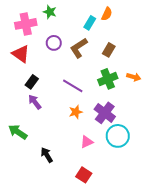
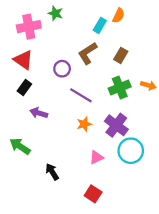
purple circle: (54, 43) -> (62, 69), moved
black rectangle: (32, 82) -> (24, 88), moved
purple arrow: (35, 102) -> (39, 113), turned -35

